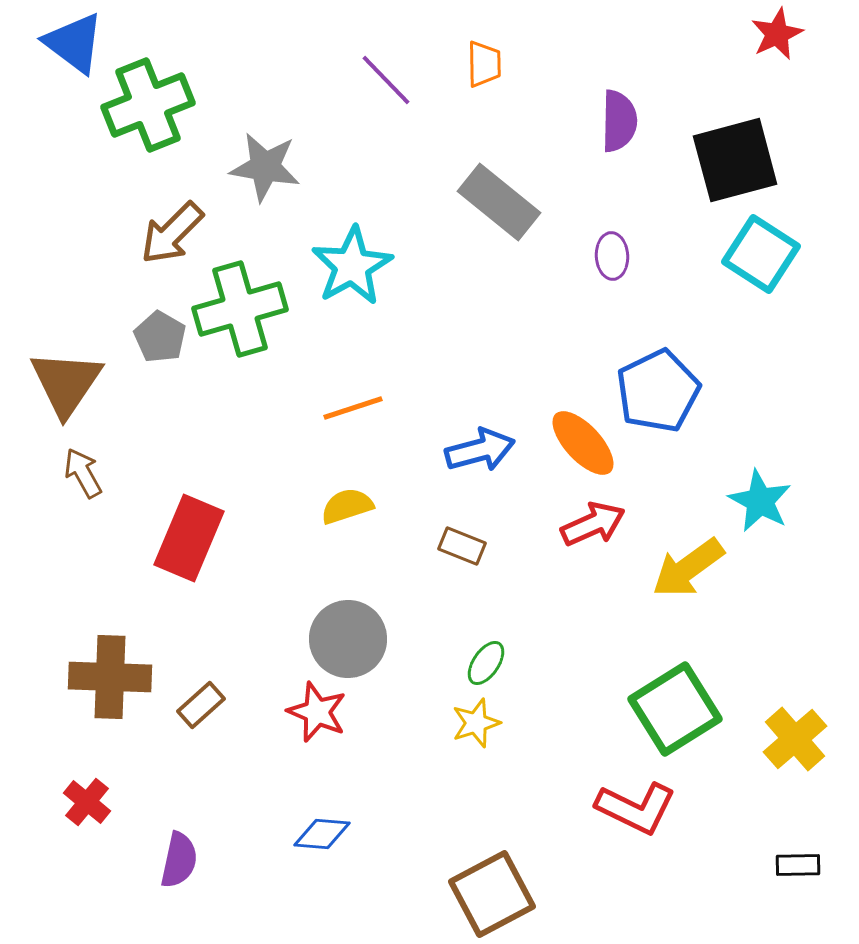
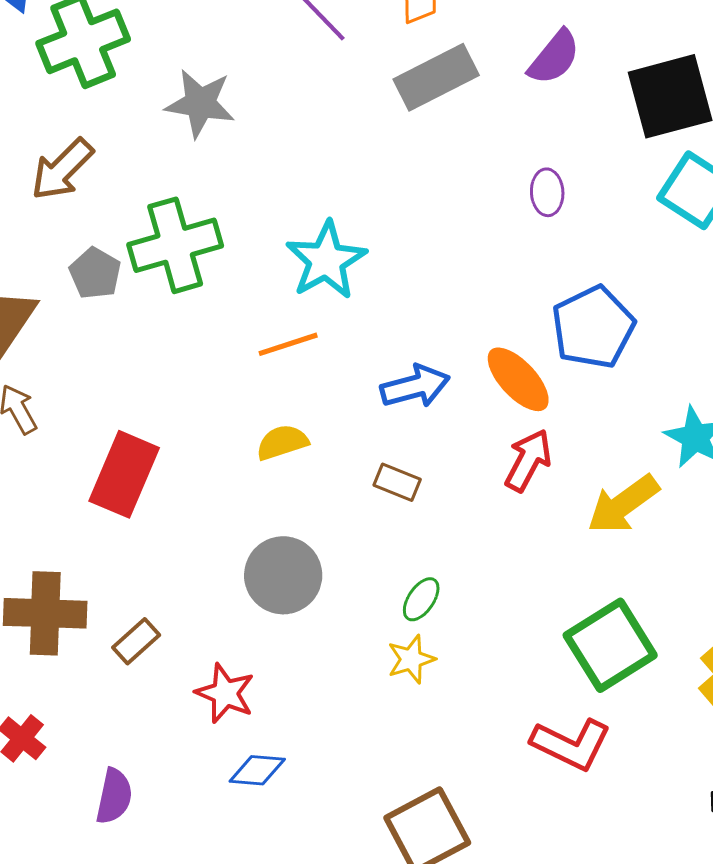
purple semicircle: (619, 121) -> (554, 57), turned 38
gray rectangle: (499, 202) -> (436, 77), moved, turned -66
brown arrow: (172, 233) -> (62, 169), moved
cyan star: (352, 266) -> (326, 260), moved
red arrow: (593, 524) -> (528, 460), turned -38
red star: (317, 712) -> (225, 693), moved

